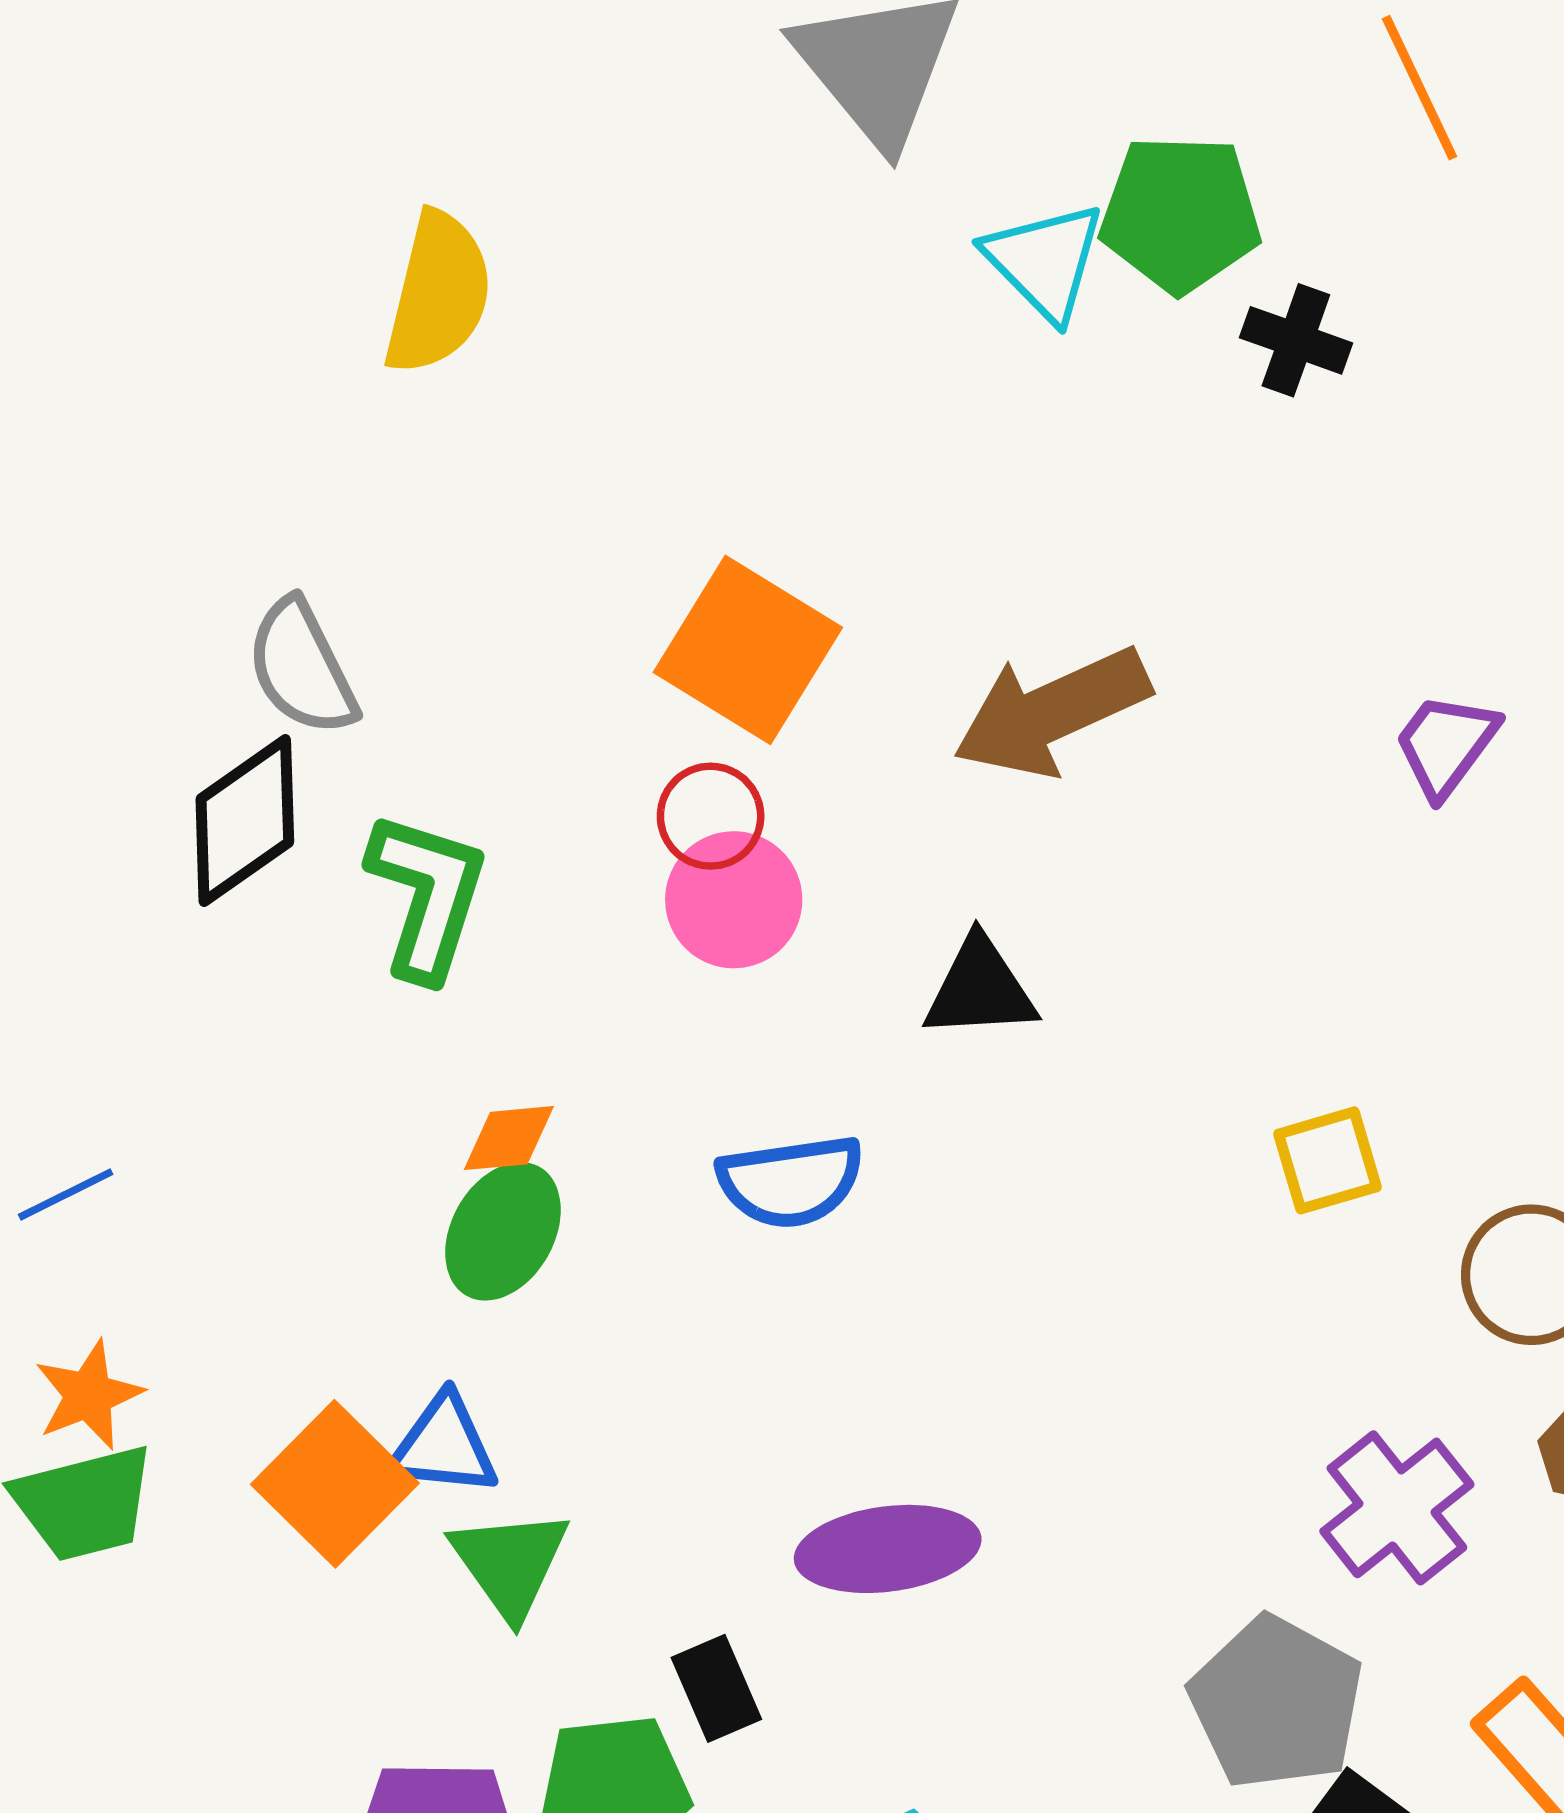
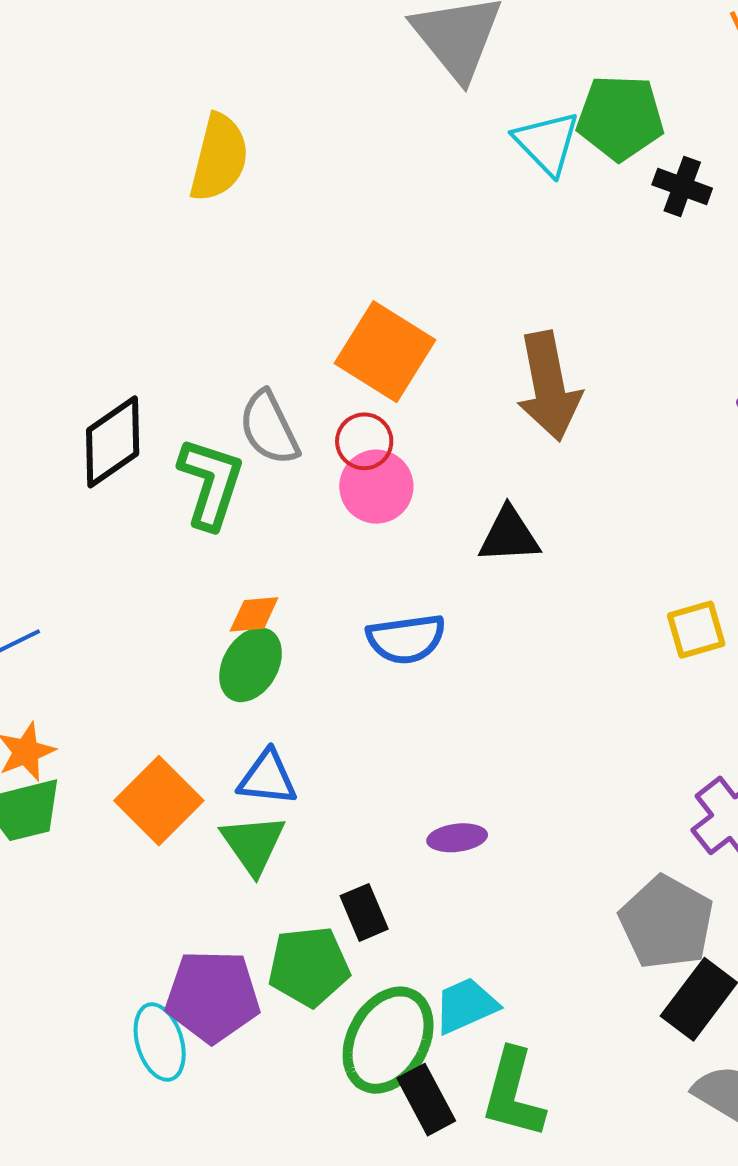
gray semicircle: (302, 667) -> (269, 428), moved
brown arrow: (1052, 712) -> (549, 386), turned -77
blue triangle: (443, 1446) -> (267, 778), moved
purple ellipse: (888, 1549) -> (457, 838), size x0.6

